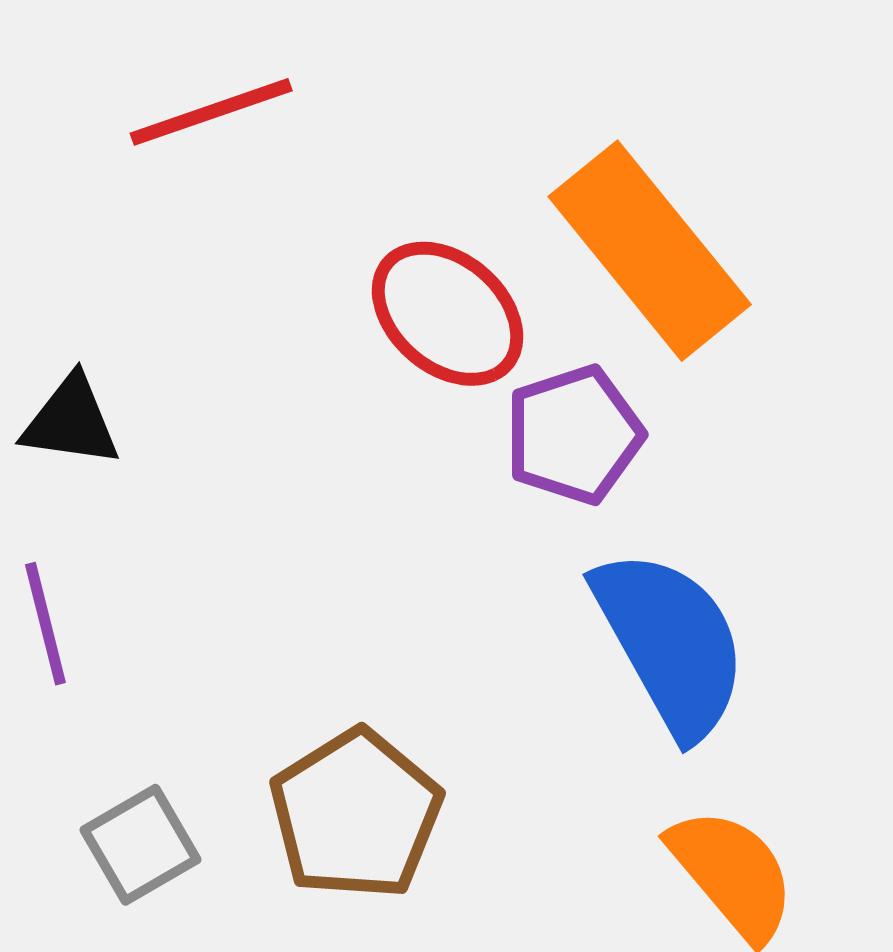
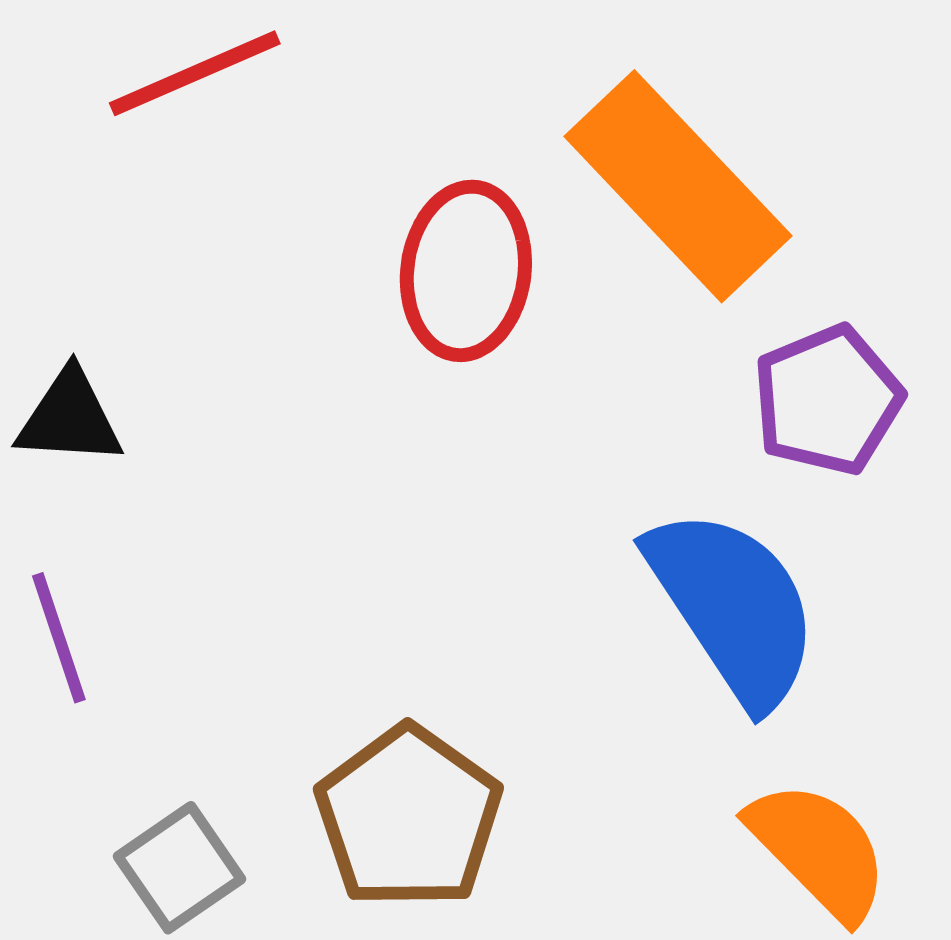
red ellipse: (448, 314) -> (466, 271), turned 61
purple pentagon: (574, 435) -> (828, 400), moved

